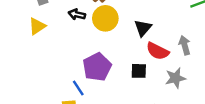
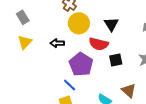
black arrow: (77, 14) -> (57, 43), moved
red semicircle: (158, 51) -> (99, 44), moved

